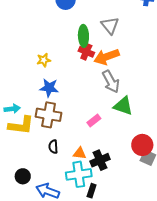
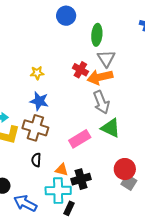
gray triangle: (110, 26) -> (106, 59), moved
green ellipse: (83, 36) -> (97, 35), moved
pink rectangle: (94, 120) -> (80, 139), size x1.5

